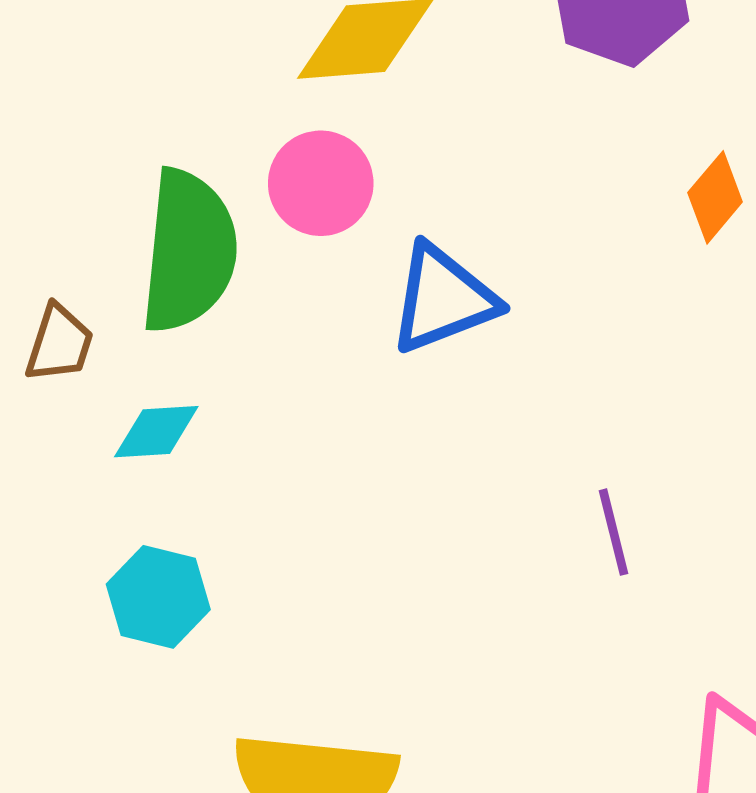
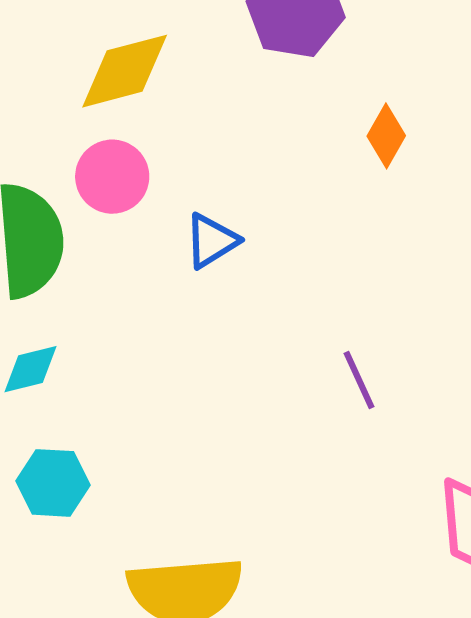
blue triangle: (443, 299) -> (211, 241), size x0.7

